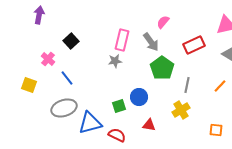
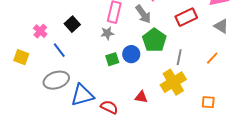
black square: (71, 41) -> (72, 24), moved
blue circle: (139, 97) -> (131, 54), moved
green square: (119, 106) -> (112, 59), moved
yellow cross: (181, 110) -> (173, 82), size x1.4

